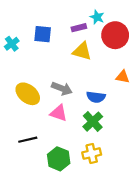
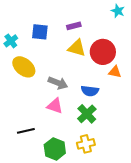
cyan star: (97, 17) -> (118, 11), moved
red circle: (115, 35) -> (103, 52), moved
yellow ellipse: (28, 94) -> (24, 67), moved

